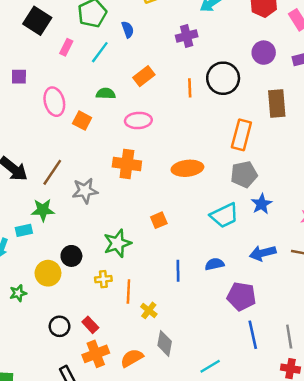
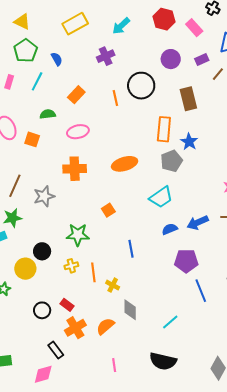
blue star: (262, 204) -> (189, 142), moved
green star: (117, 243) -> (78, 235), turned 30
blue semicircle: (215, 264) -> (170, 229), moved

